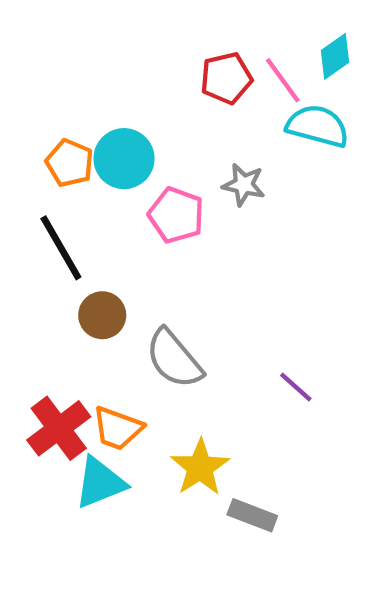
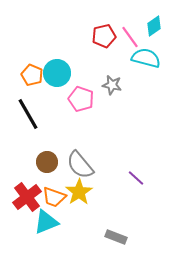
brown circle: (102, 315) -> (47, 162), moved
yellow star: (200, 467) -> (79, 192), moved

